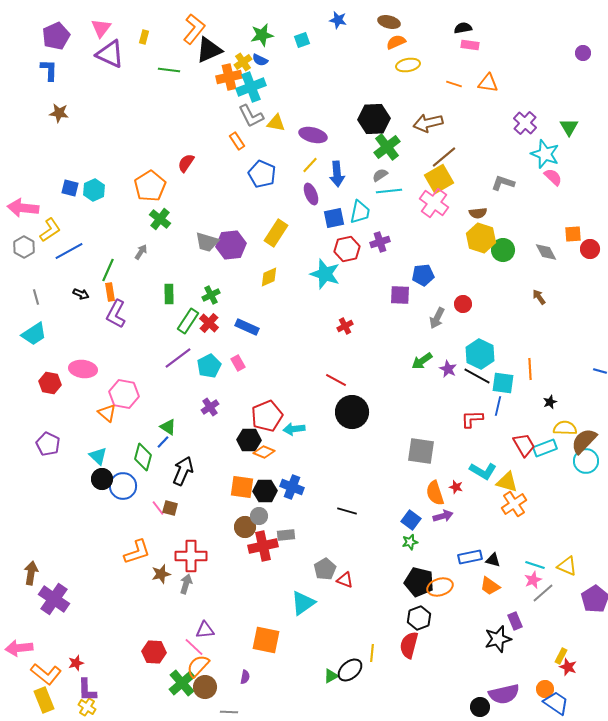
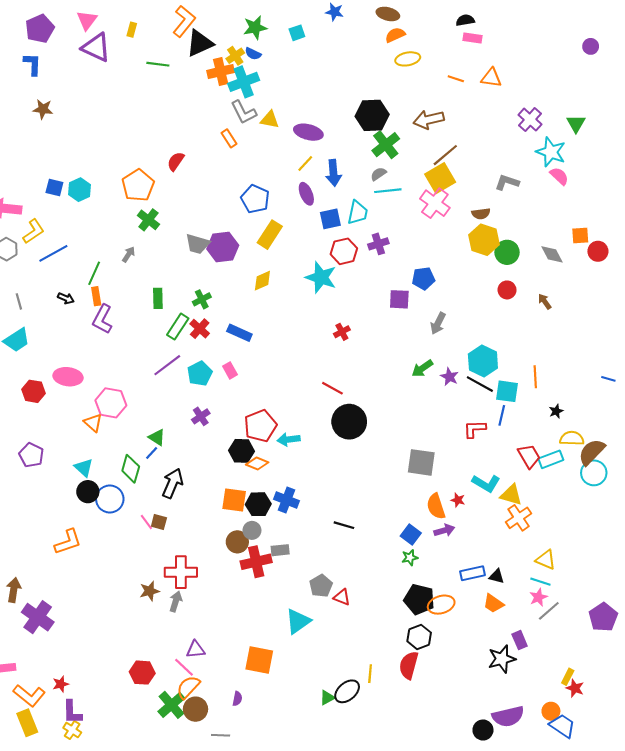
blue pentagon: (262, 174) -> (255, 199), moved
red circle: (463, 304) -> (507, 290), moved
orange L-shape: (137, 552) -> (68, 542), moved
yellow triangle: (567, 566) -> (546, 560), moved

